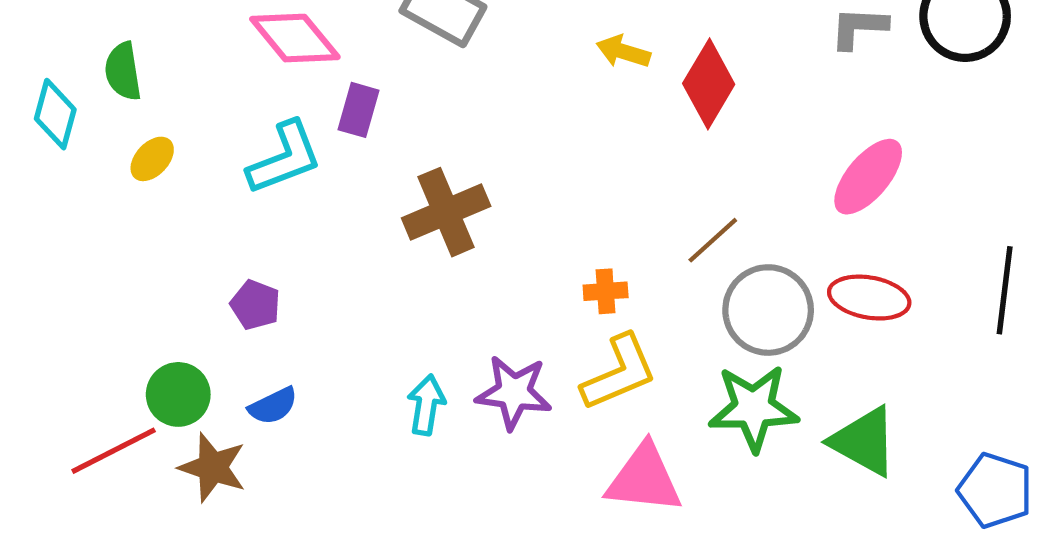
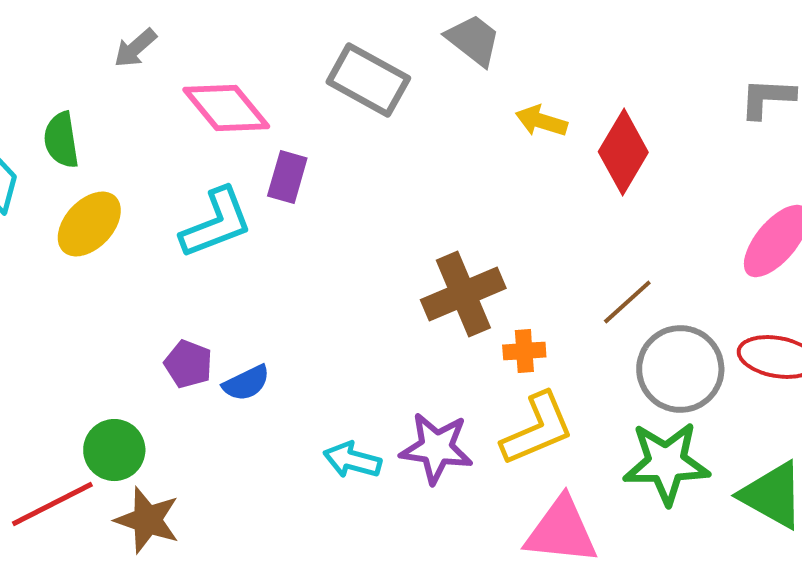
yellow ellipse: (152, 159) -> (89, 224), size x1.5
brown cross: (446, 212) -> (463, 294), moved
cyan arrow: (426, 405) -> (352, 460), turned -84
blue semicircle: (273, 406) -> (246, 383), moved

